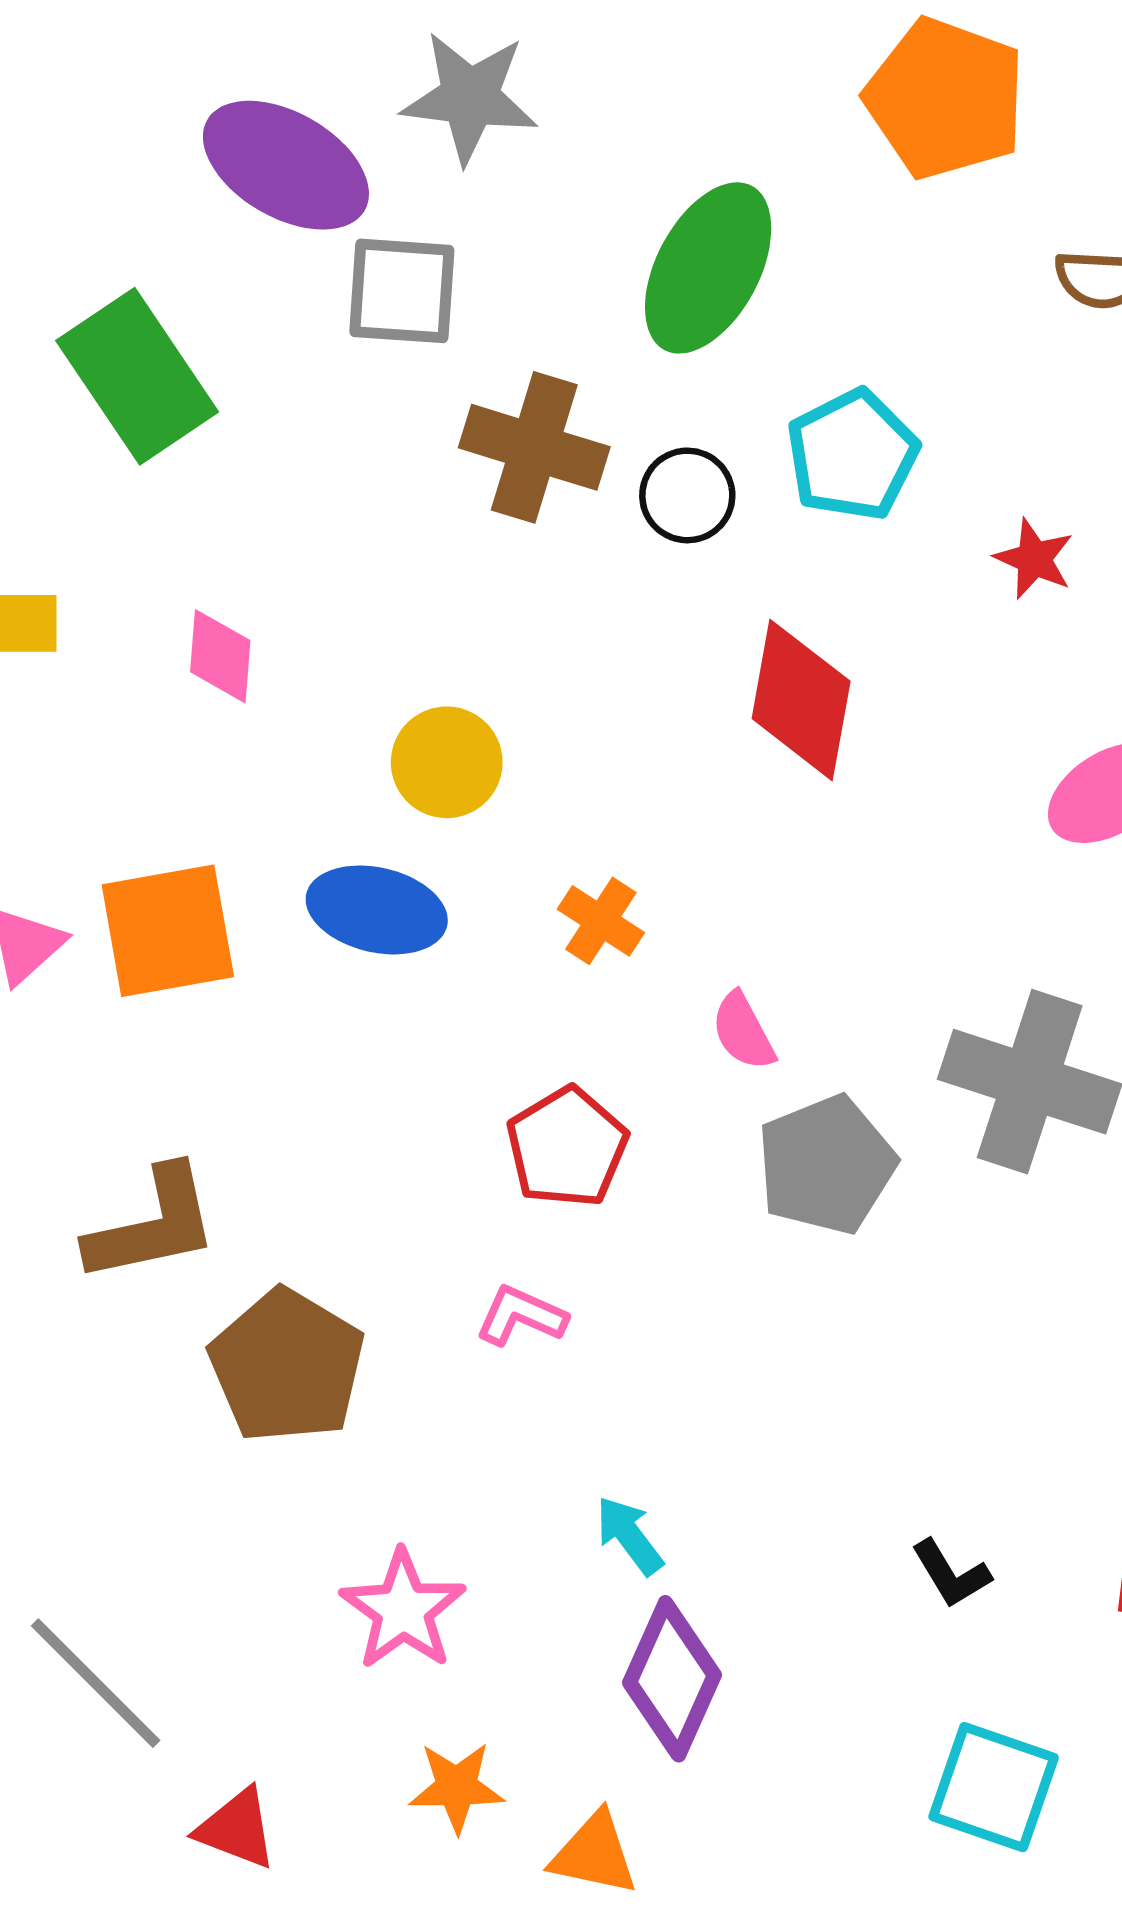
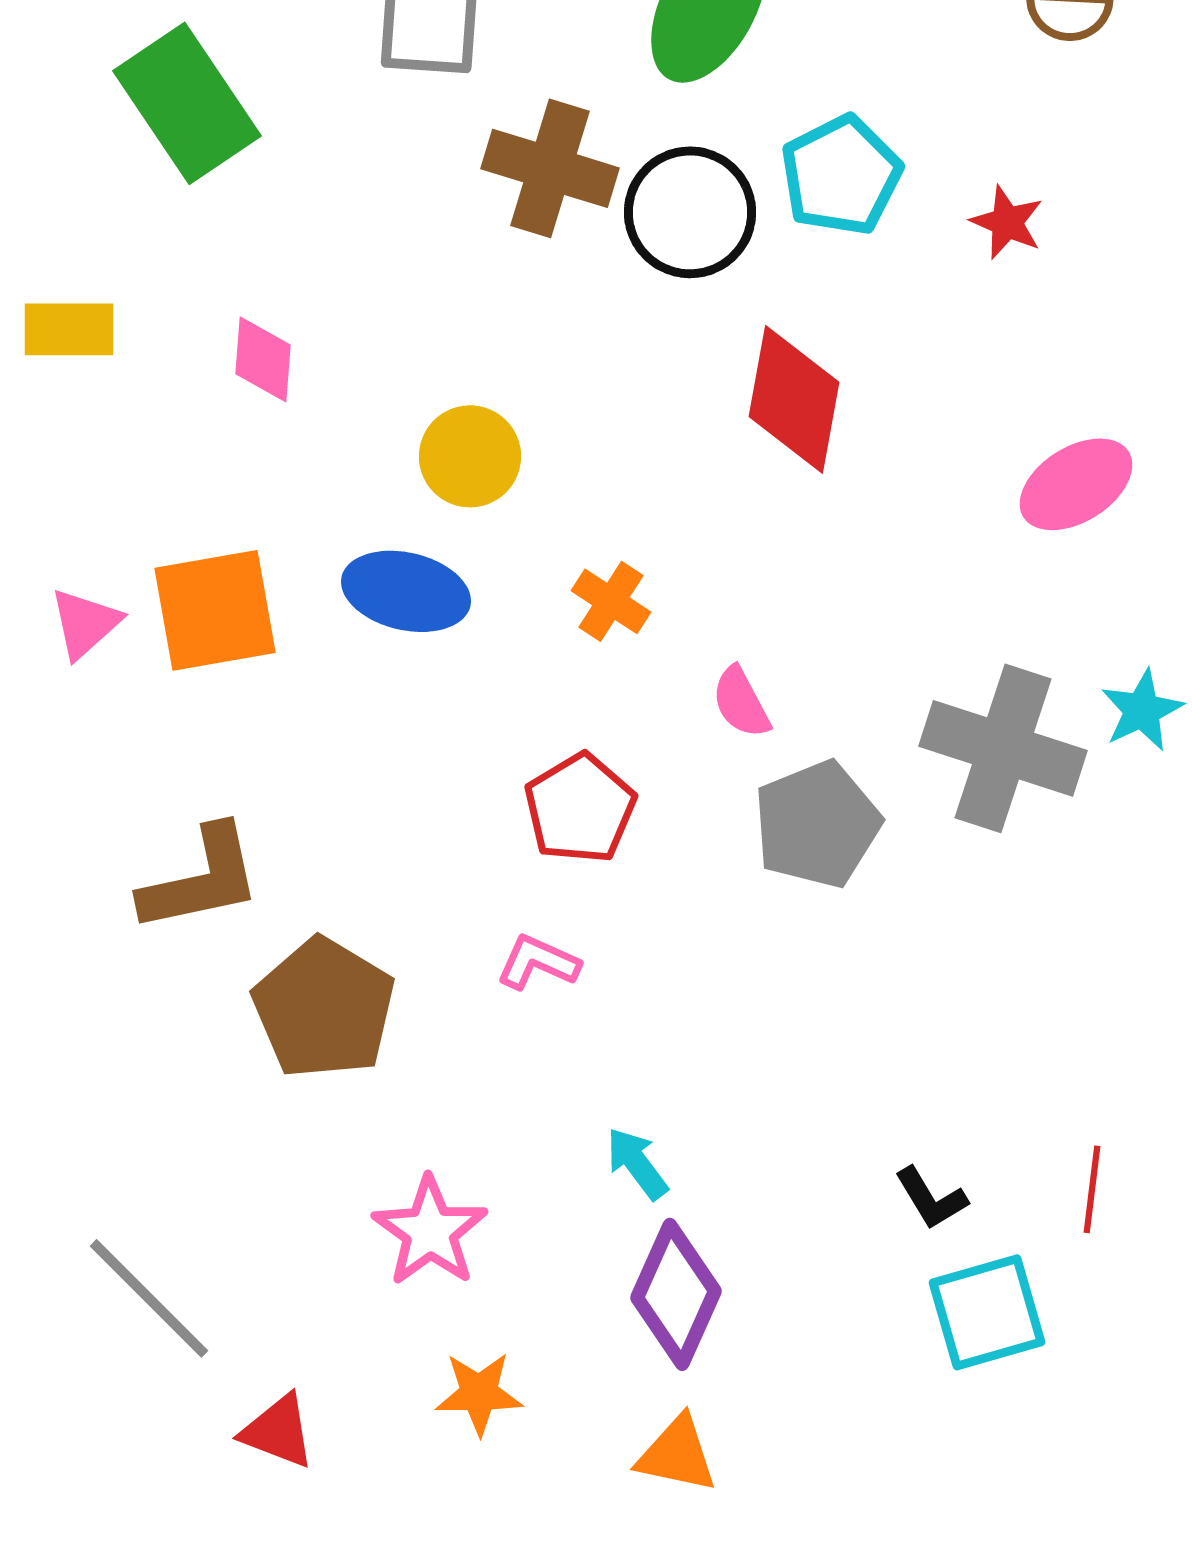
black circle: (687, 495) -> (690, 212), size x1.5
red star: (1034, 559) -> (1007, 222), moved
cyan square: (994, 1787) -> (987, 1312), moved, turned -35
orange triangle: (594, 1854) -> (677, 1454), moved

